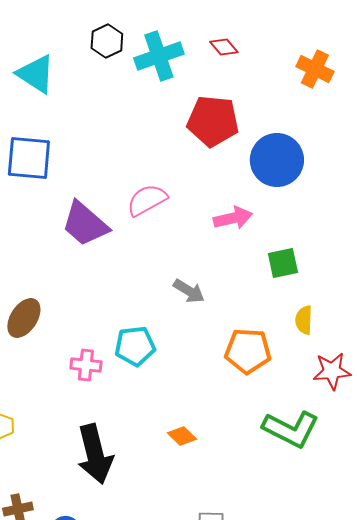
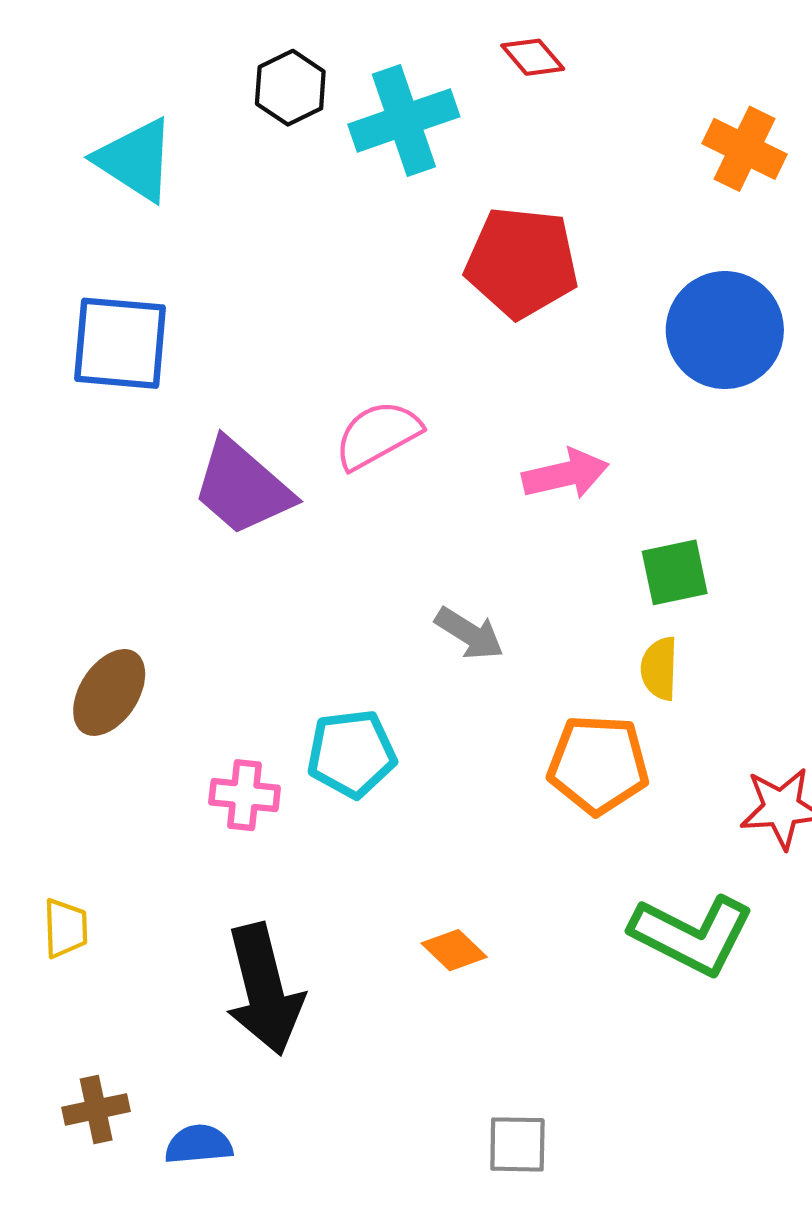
red diamond: (224, 47) -> (533, 57), moved
blue circle: (277, 160) -> (725, 330), moved
yellow semicircle: (304, 320) -> (659, 668), moved

